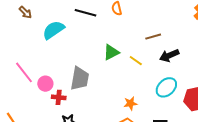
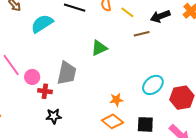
black arrow: (169, 55) -> (160, 16), moved
yellow line: (136, 61) -> (127, 12), moved

